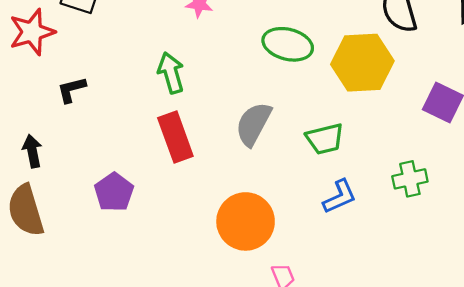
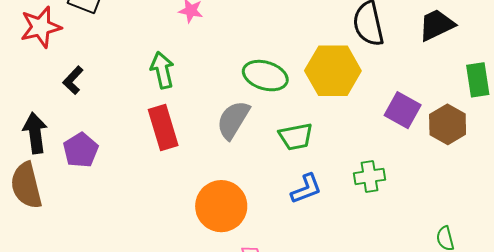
green ellipse: (288, 44) -> (265, 76), moved
black L-shape: (72, 90) -> (73, 80), turned -36
black arrow: (32, 151) -> (35, 133), size x1.4
purple pentagon: (114, 192) -> (81, 150), moved

